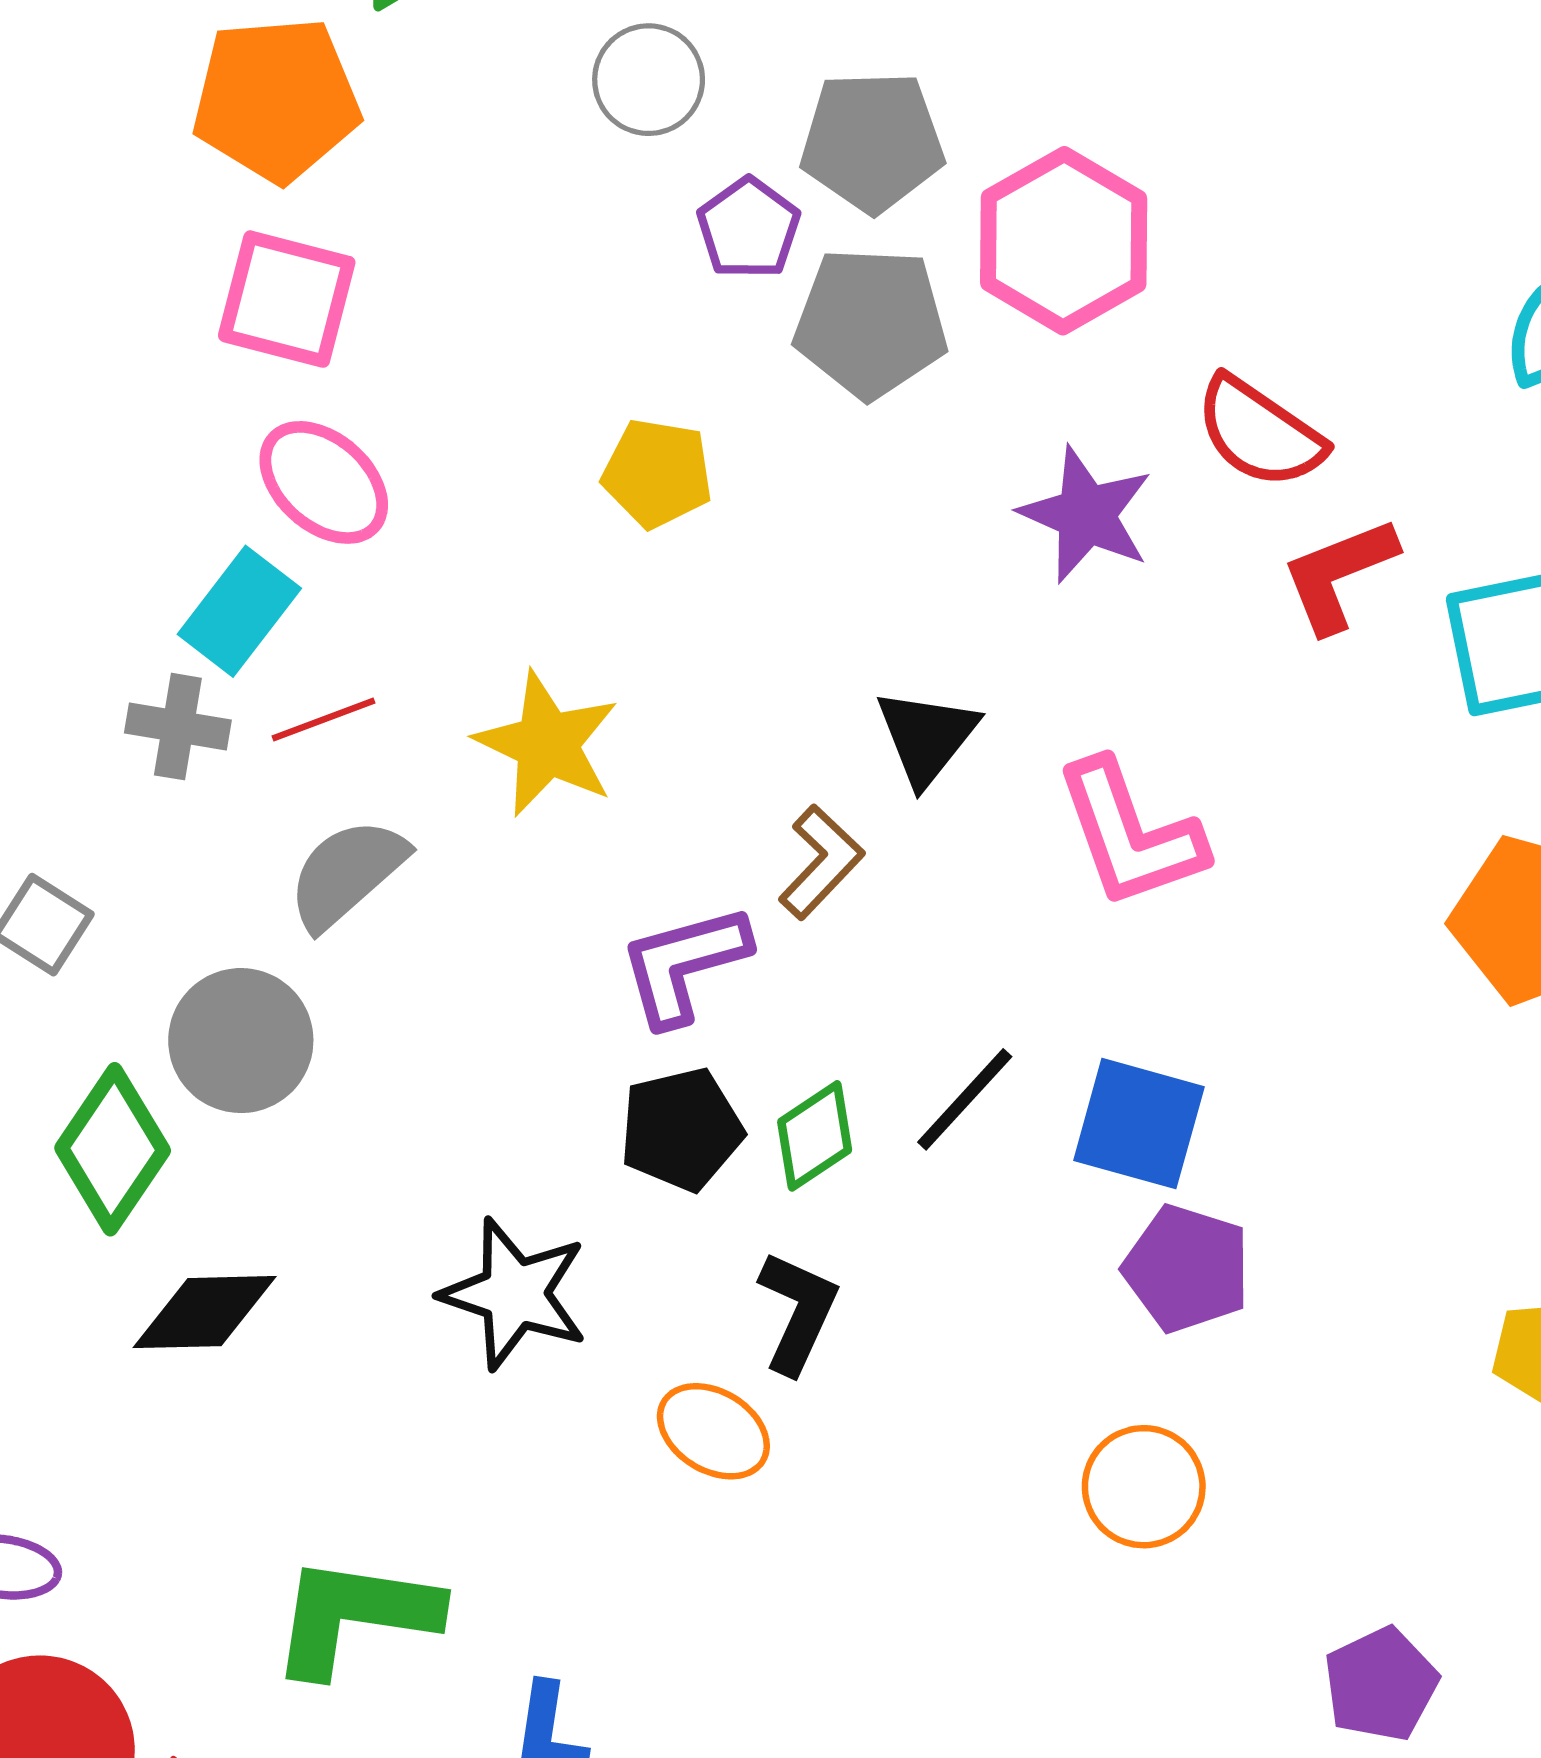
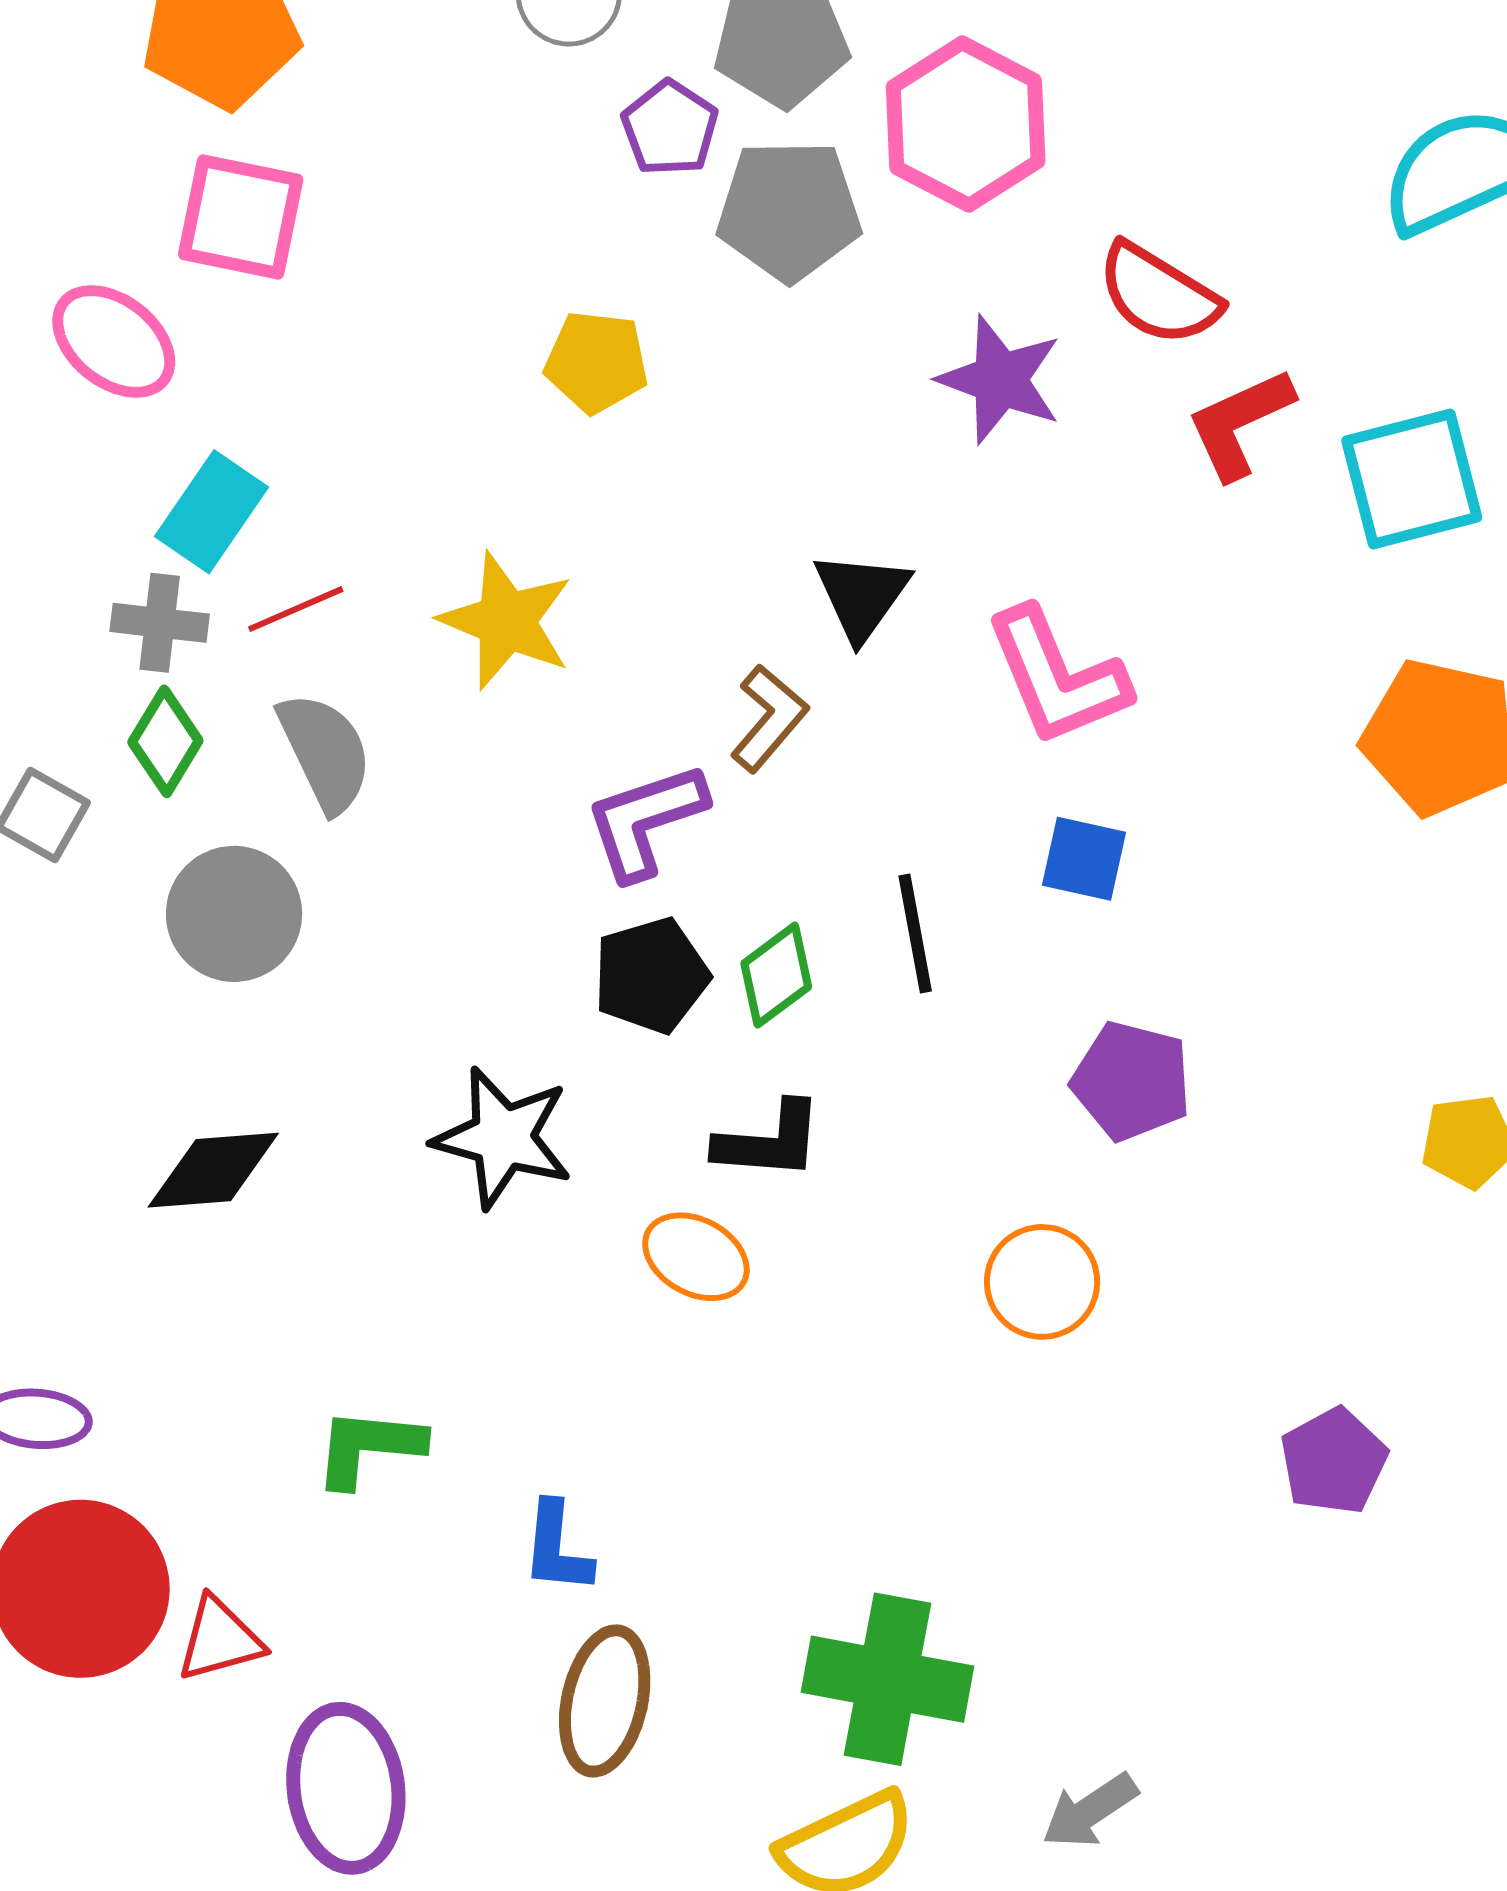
pink ellipse: (324, 482) -> (114, 341), moved
gray semicircle: (347, 873) -> (325, 752), turned 109
black line: (965, 1099) -> (915, 934), turned -50
blue square: (1139, 1124) -> (1084, 859), moved, size x0.7
green diamond: (113, 1149) -> (165, 741), moved, size x0.7
black L-shape: (798, 1312) -> (769, 1141), turned 73
orange circle: (1144, 1487) -> (1042, 1282), moved
green L-shape: (354, 1616) -> (369, 1447), size x0.7

